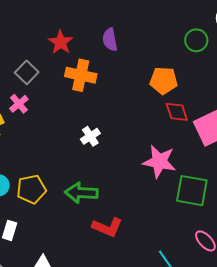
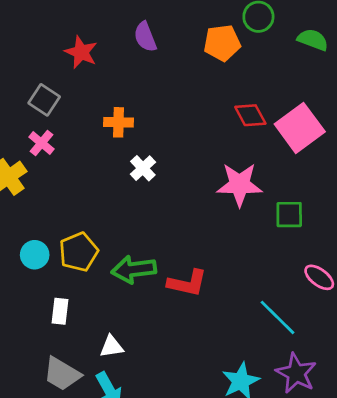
orange cross: (81, 75) -> (118, 122), moved, size x0.7
orange pentagon: (164, 81) -> (222, 43), moved
green square: (192, 191) -> (289, 215), size x0.7
green arrow: (81, 193) -> (134, 269), moved

